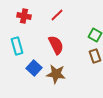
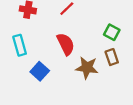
brown star: (56, 74) -> (87, 68), moved

